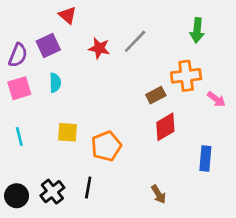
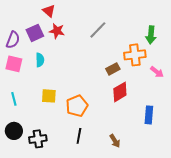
green arrow: (197, 30) -> (151, 35), moved
red star: (99, 48) -> (57, 31), moved
pink square: (19, 88) -> (14, 64), turned 30
black line: (88, 187) -> (79, 136), moved
black cross: (52, 192) -> (38, 139), turned 30
black circle: (17, 196) -> (14, 131), moved

